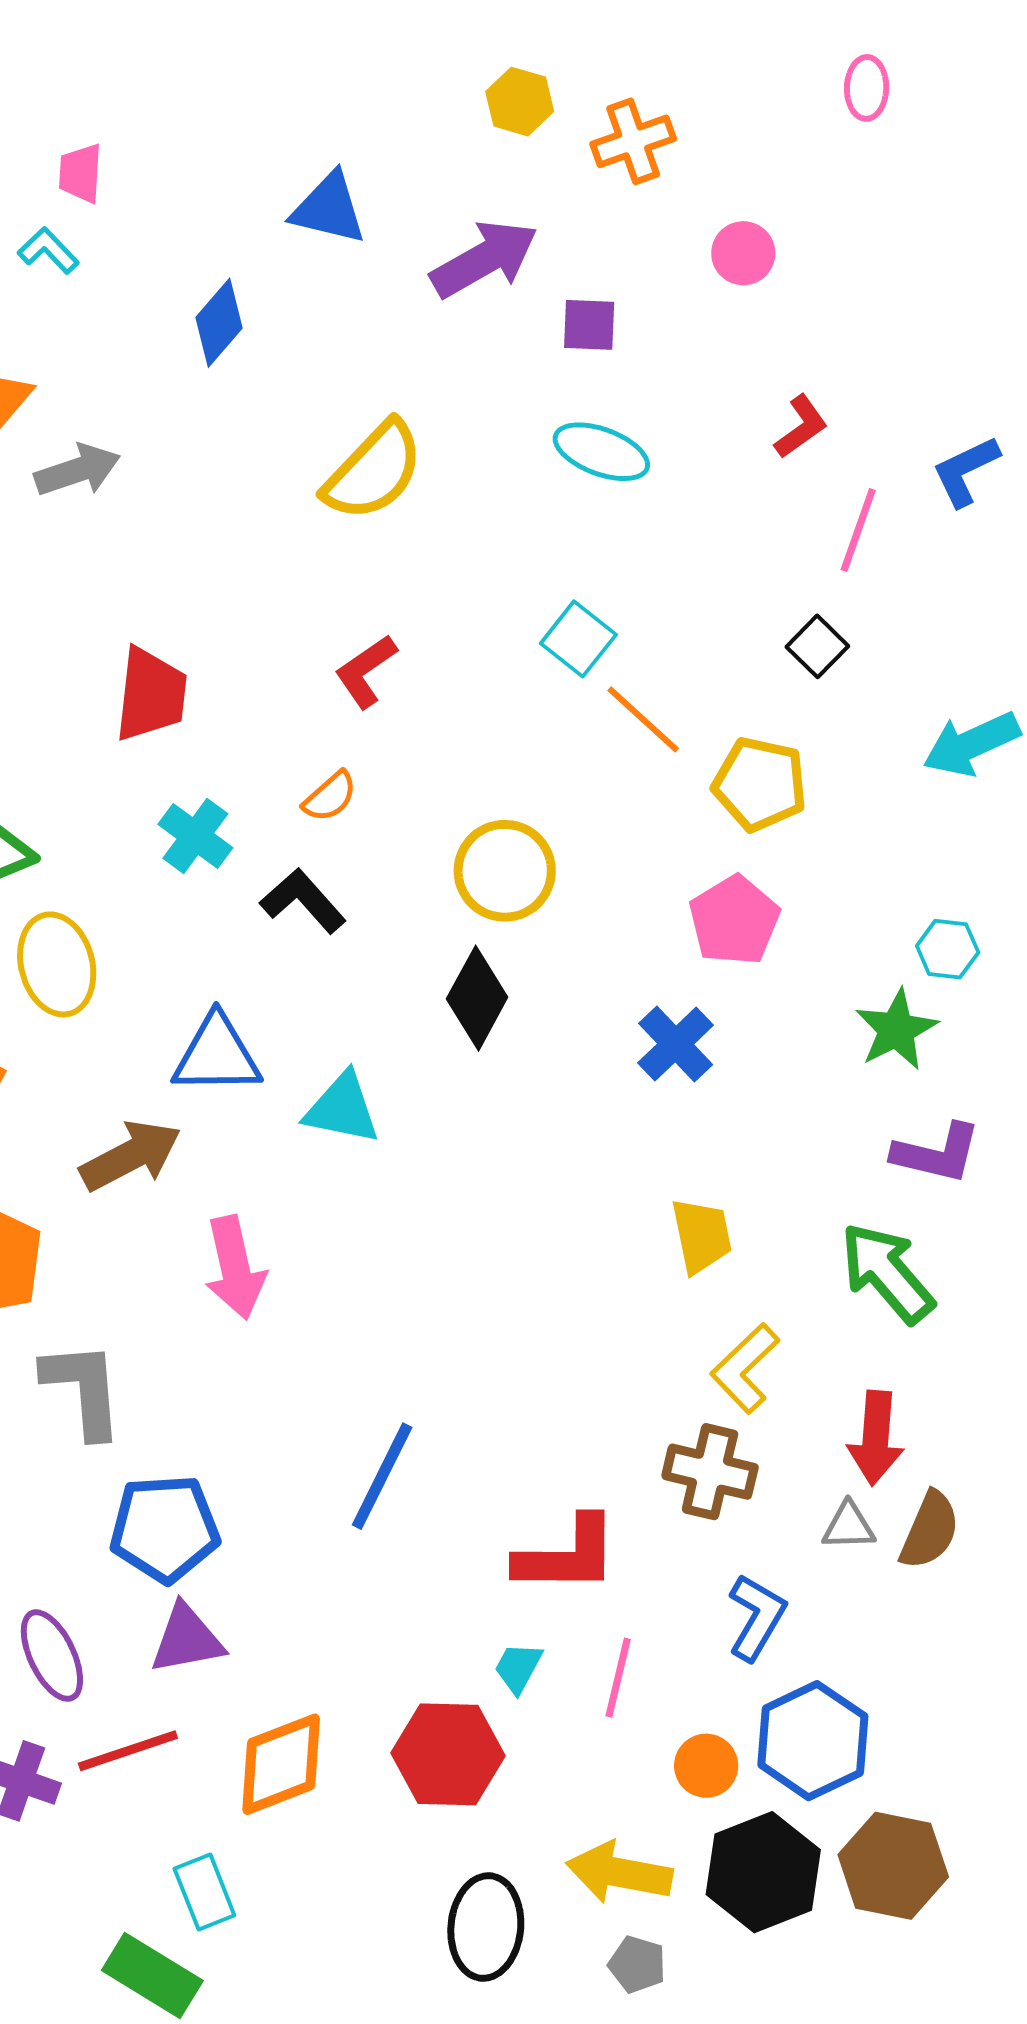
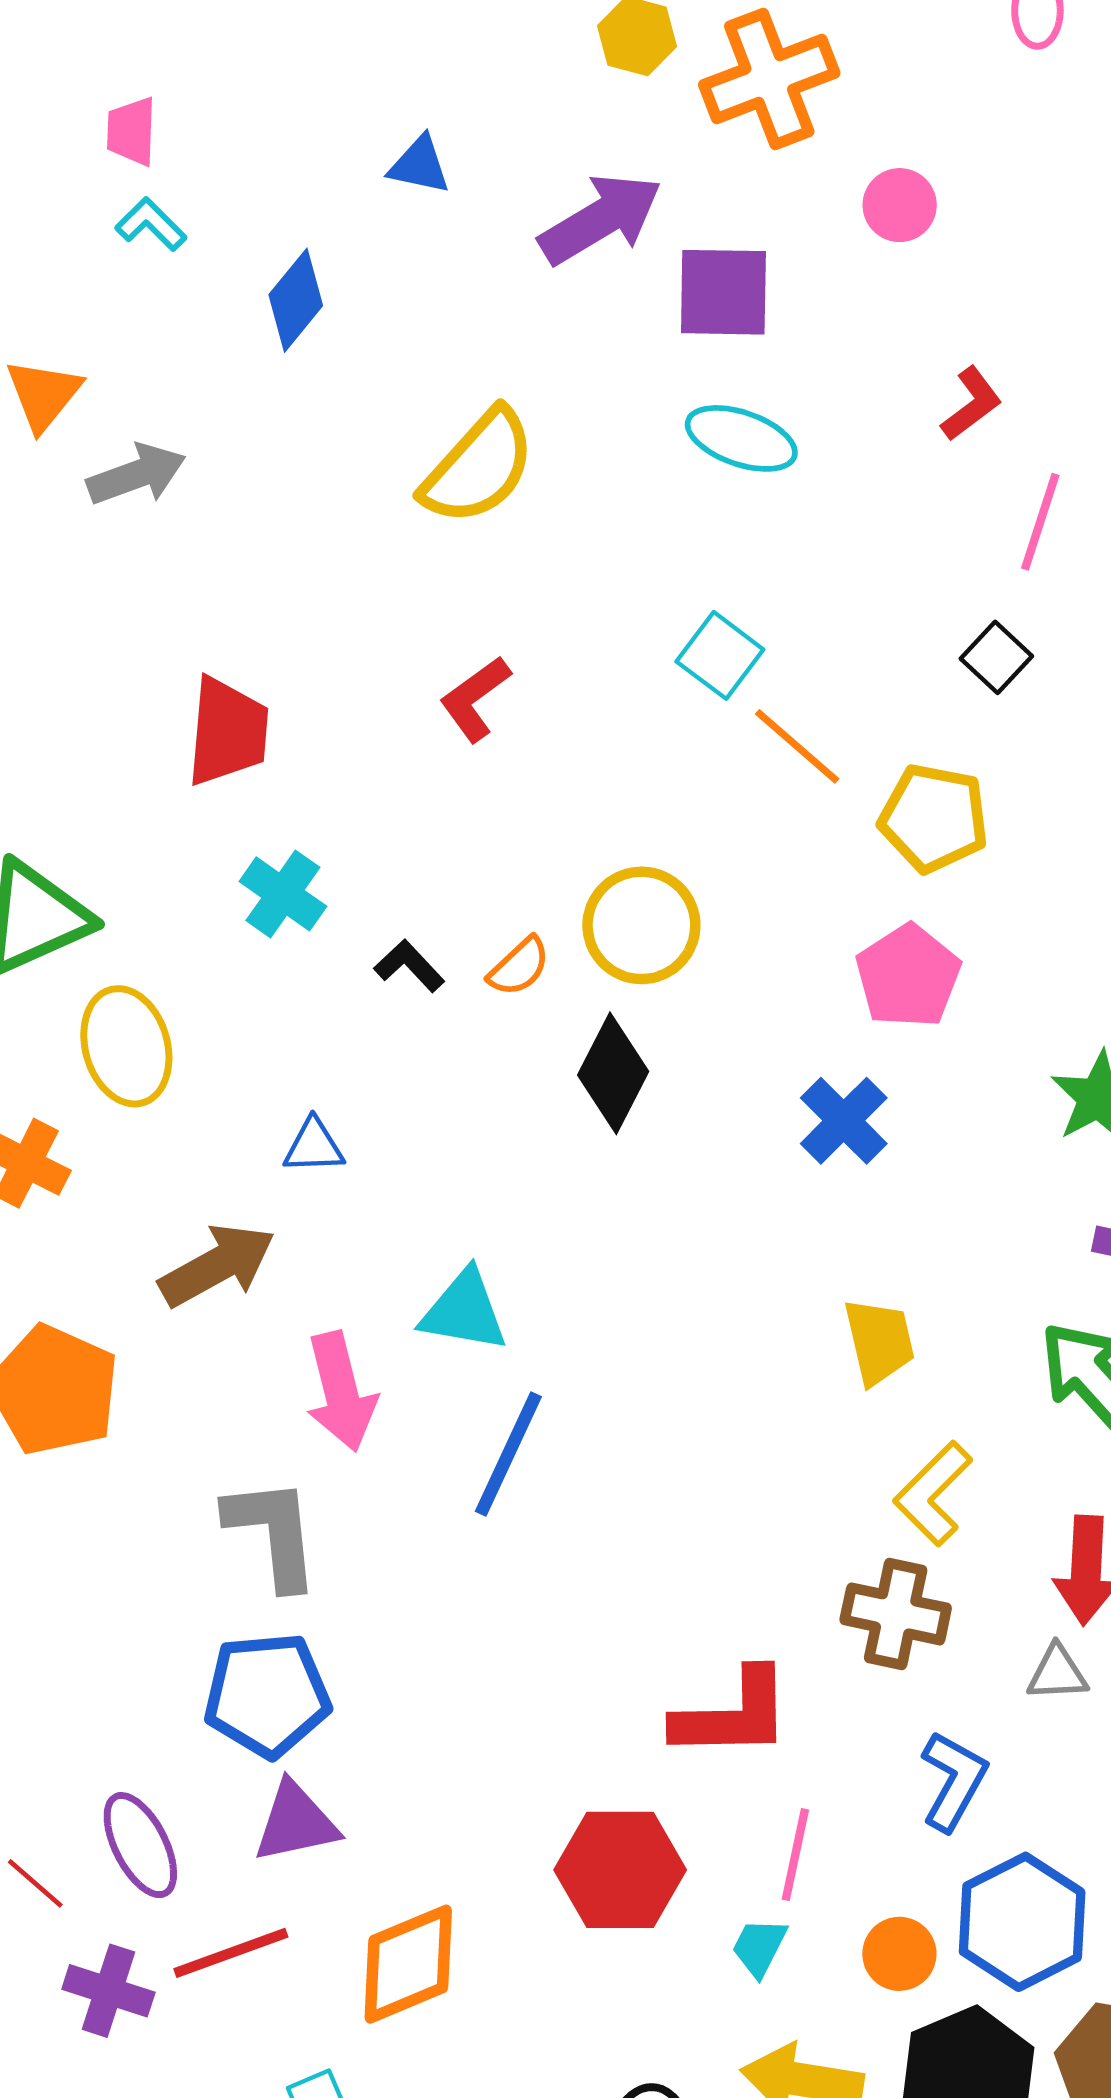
orange cross: (633, 141) -> (769, 79), size x1.4
blue triangle: (329, 209) -> (419, 165), size x0.7
cyan L-shape: (48, 251) -> (151, 224), moved
purple square: (589, 325) -> (723, 292), size x1.5
orange semicircle: (330, 797) -> (519, 967), moved
black L-shape: (303, 901) -> (409, 966), size x0.7
blue triangle: (217, 1055) -> (314, 1146), size x0.6
cyan triangle: (342, 1108) -> (464, 1311), moved
gray L-shape: (83, 1389) -> (273, 1533), moved
blue line: (382, 1476) -> (508, 1454), moved
cyan trapezoid: (518, 1668) -> (759, 1947), moved
red hexagon: (448, 1754) -> (620, 1870), moved

